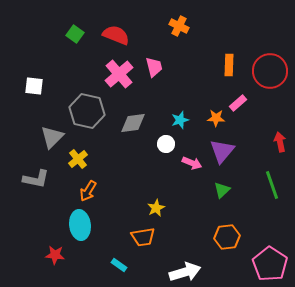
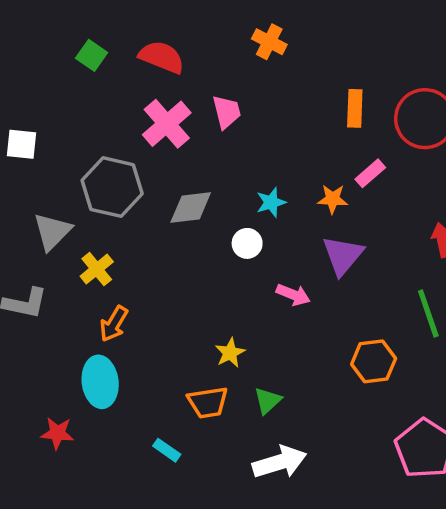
pink arrow: (192, 163) -> (293, 295), moved
green triangle: (222, 190) -> (268, 401), moved
orange hexagon: (227, 237) -> (374, 361), moved

